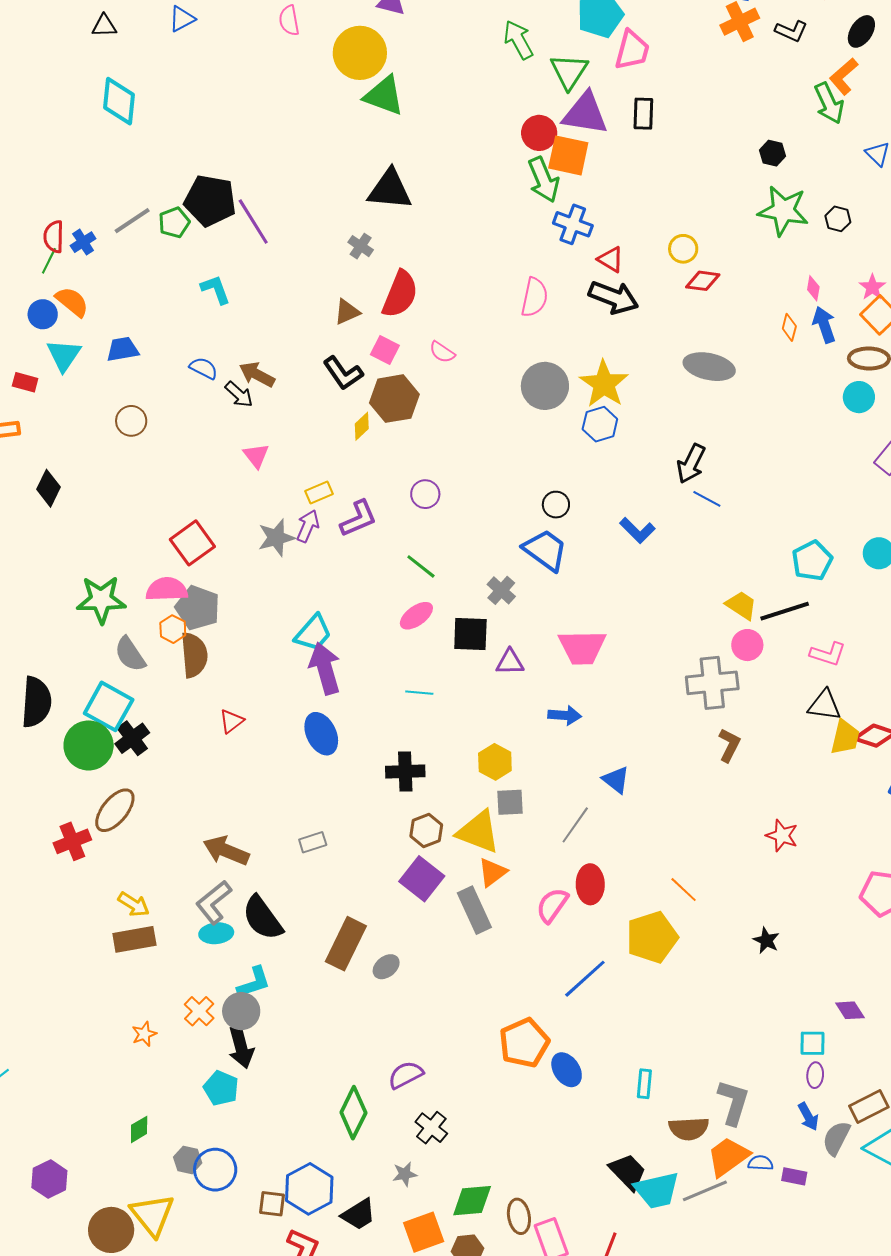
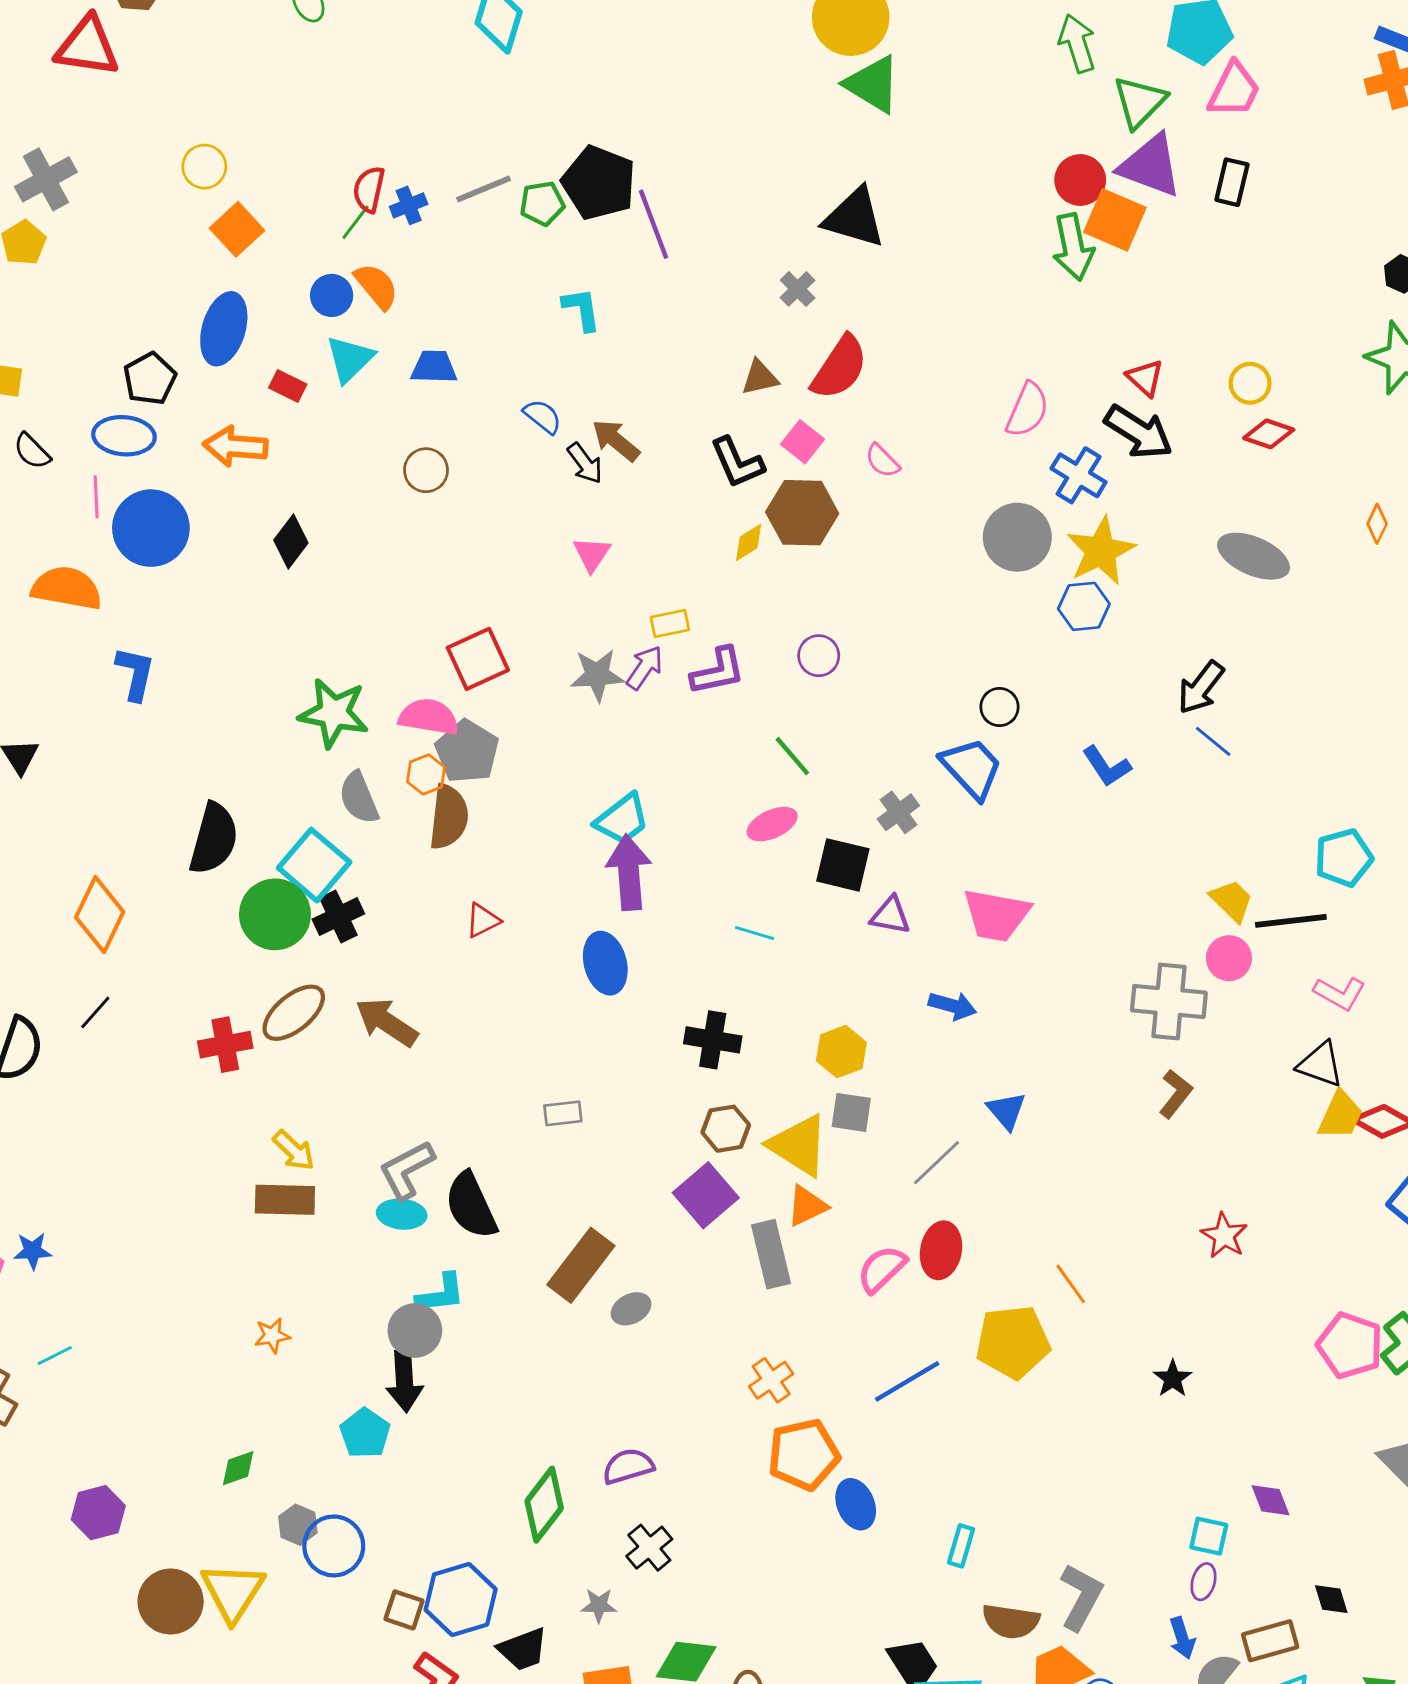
blue cross: (573, 224) -> (1079, 475), moved
brown arrow: (226, 851) -> (387, 1022), moved
orange cross: (199, 1011) -> (771, 1380), moved

